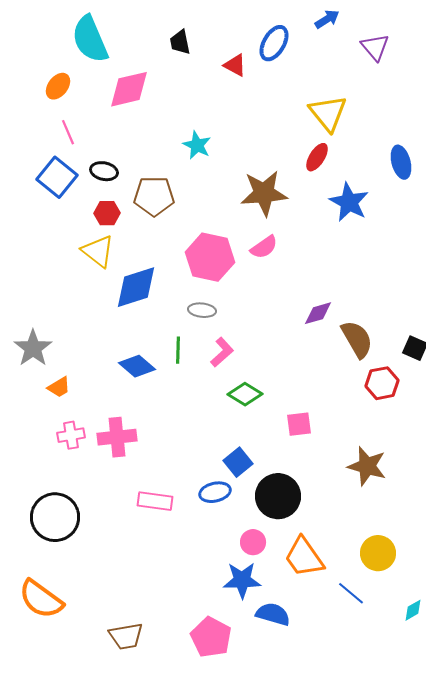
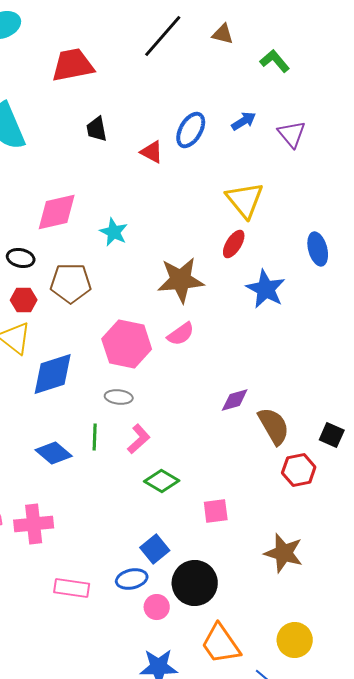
blue arrow: (327, 19) -> (244, 121), moved
pink diamond: (129, 89) -> (57, 212), moved
pink circle: (253, 542) -> (157, 607), moved

